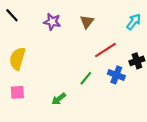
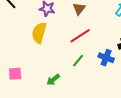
red line: (105, 50) -> (80, 36), moved
yellow semicircle: (17, 59) -> (39, 33), moved

